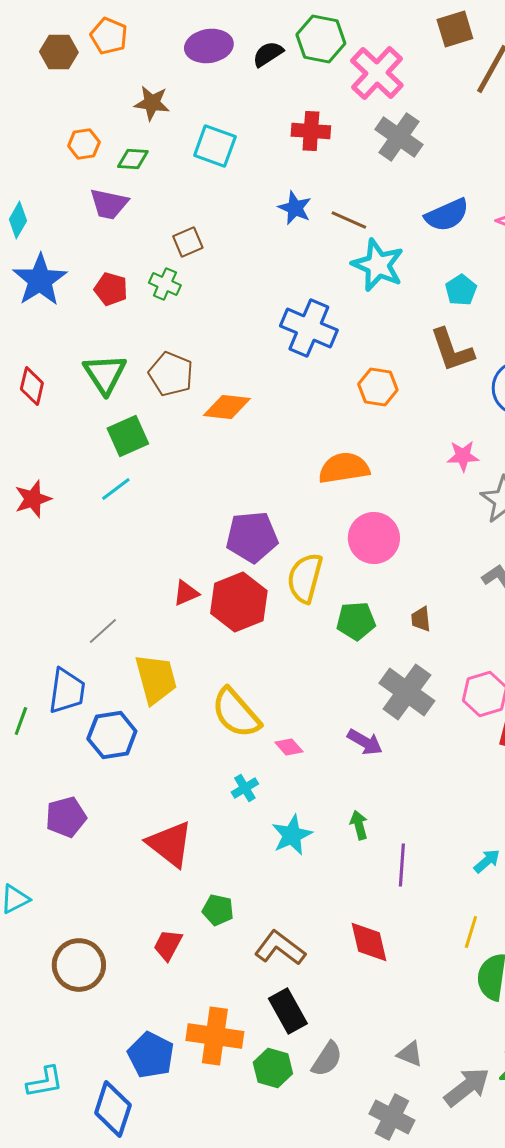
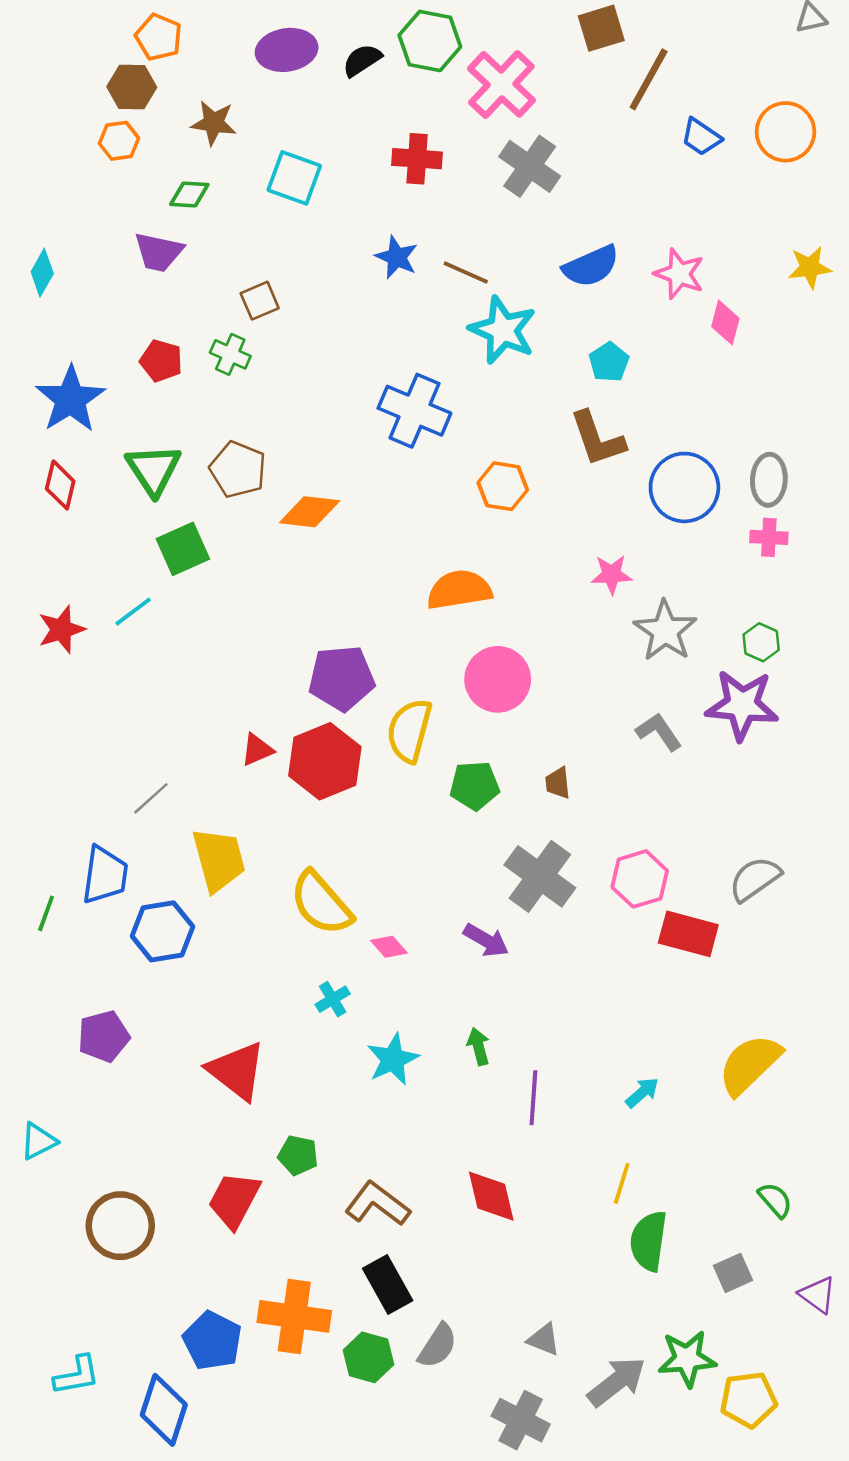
brown hexagon: (59, 52) -> (132, 87), moved
orange hexagon: (84, 144) -> (119, 141), moved
blue star: (40, 280) -> (70, 399), moved
cyan line: (116, 489) -> (133, 612), moved
red trapezoid: (168, 945) -> (234, 1200), size x1.4

